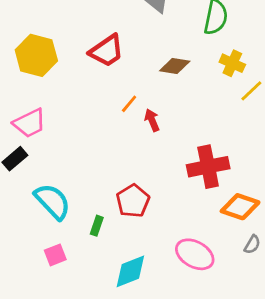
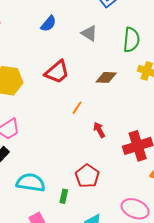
red arrow: (152, 120) -> (99, 130), moved
cyan semicircle: (53, 201) -> (31, 183), turned -32

